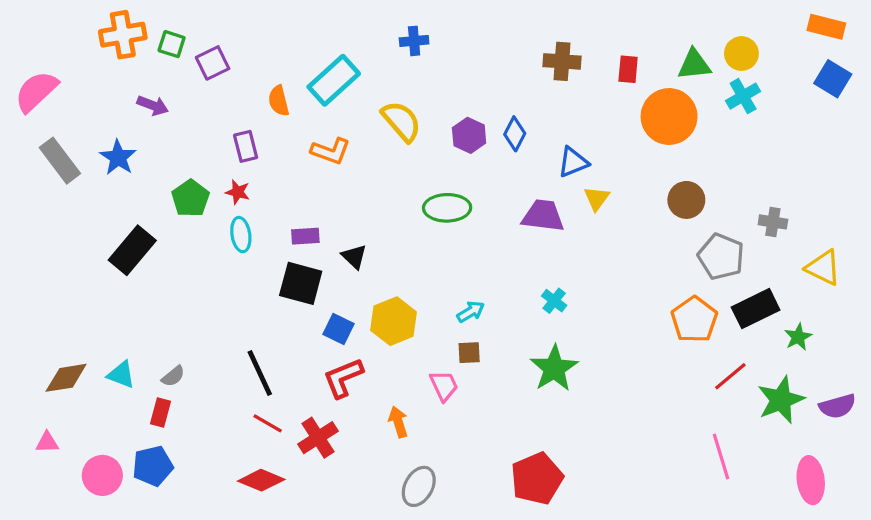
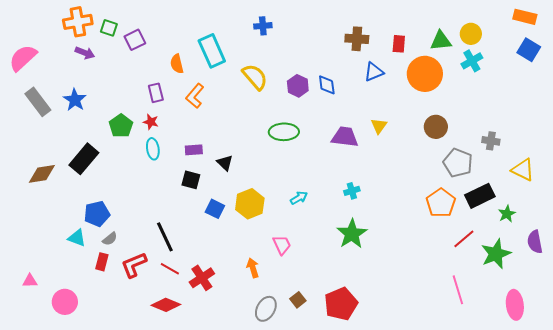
cyan rectangle: (334, 80) -> (212, 51), turned -72
purple arrow: (153, 105) -> (85, 53), moved
blue diamond: (515, 134) -> (327, 85), turned -35
orange L-shape: (331, 151) -> (195, 96), moved, turned 110
blue triangle: (573, 162) -> (374, 72), moved
black square: (301, 283) -> (191, 180), size x0.7
cyan cross: (554, 301) -> (352, 191), turned 35
brown square: (469, 353) -> (298, 300), moved, turned -35
brown diamond: (66, 378) -> (42, 174), moved
red L-shape: (343, 378) -> (134, 265), moved
purple semicircle: (837, 406) -> (535, 242), moved, turned 95
blue pentagon: (153, 466) -> (97, 214), moved

